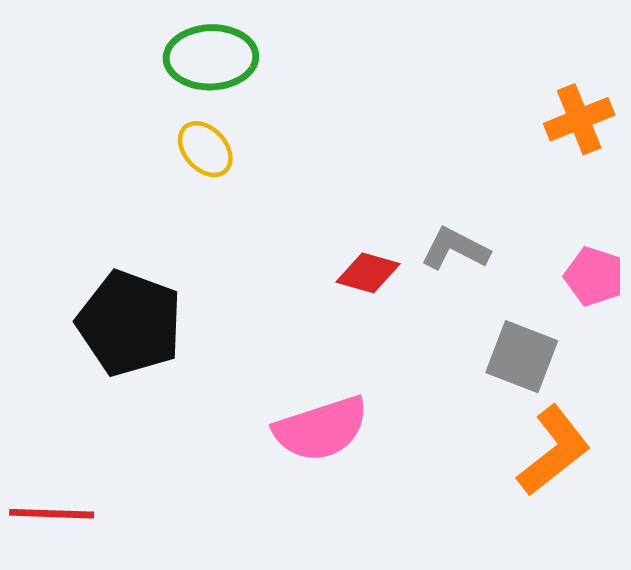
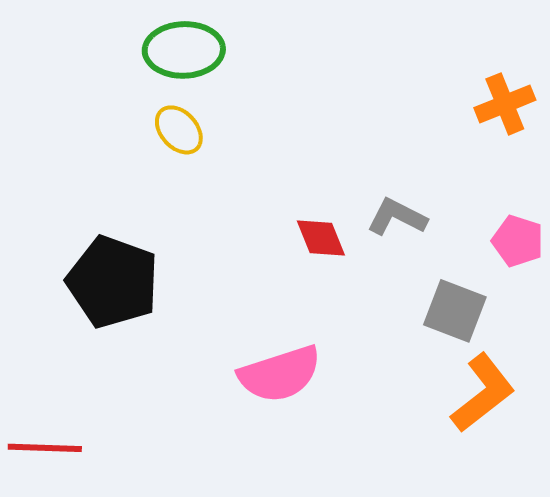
red diamond: (368, 273) -> (321, 238), turned 52

